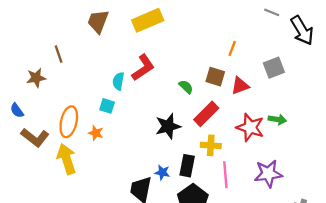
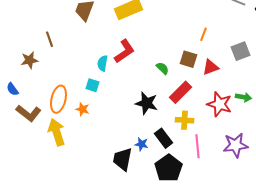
black star: (168, 126) -> (146, 103), turned 30
black rectangle: (187, 166) -> (163, 138), turned -48

